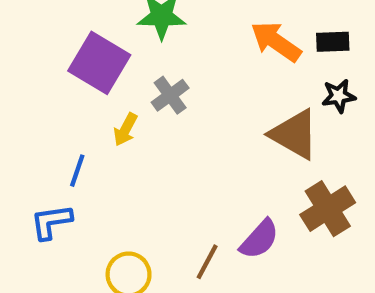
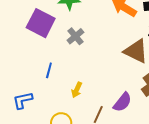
yellow arrow: (125, 130) -> (77, 90), moved
blue line: (77, 171) -> (49, 70), moved

